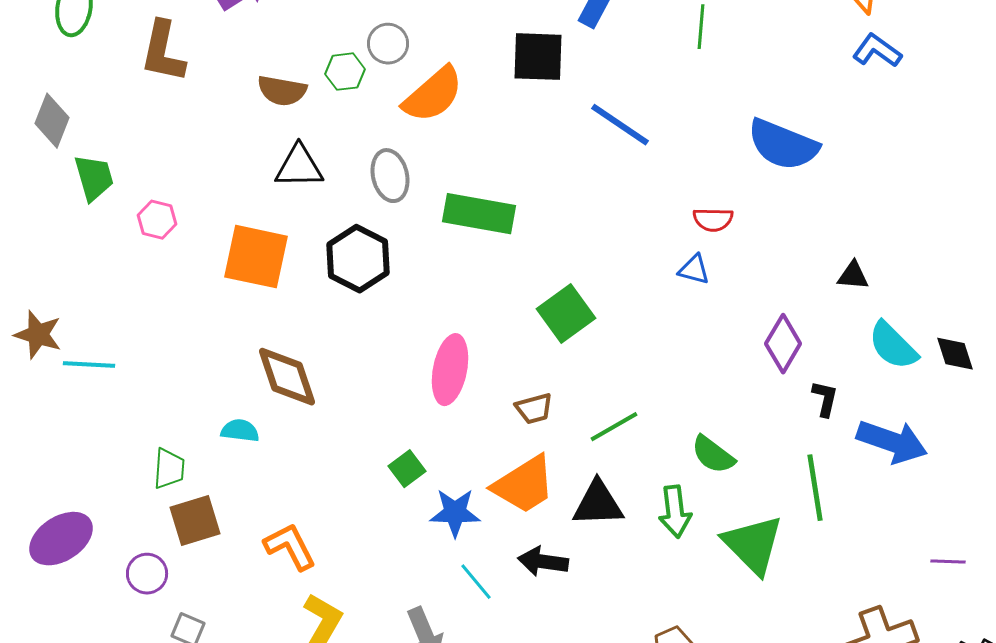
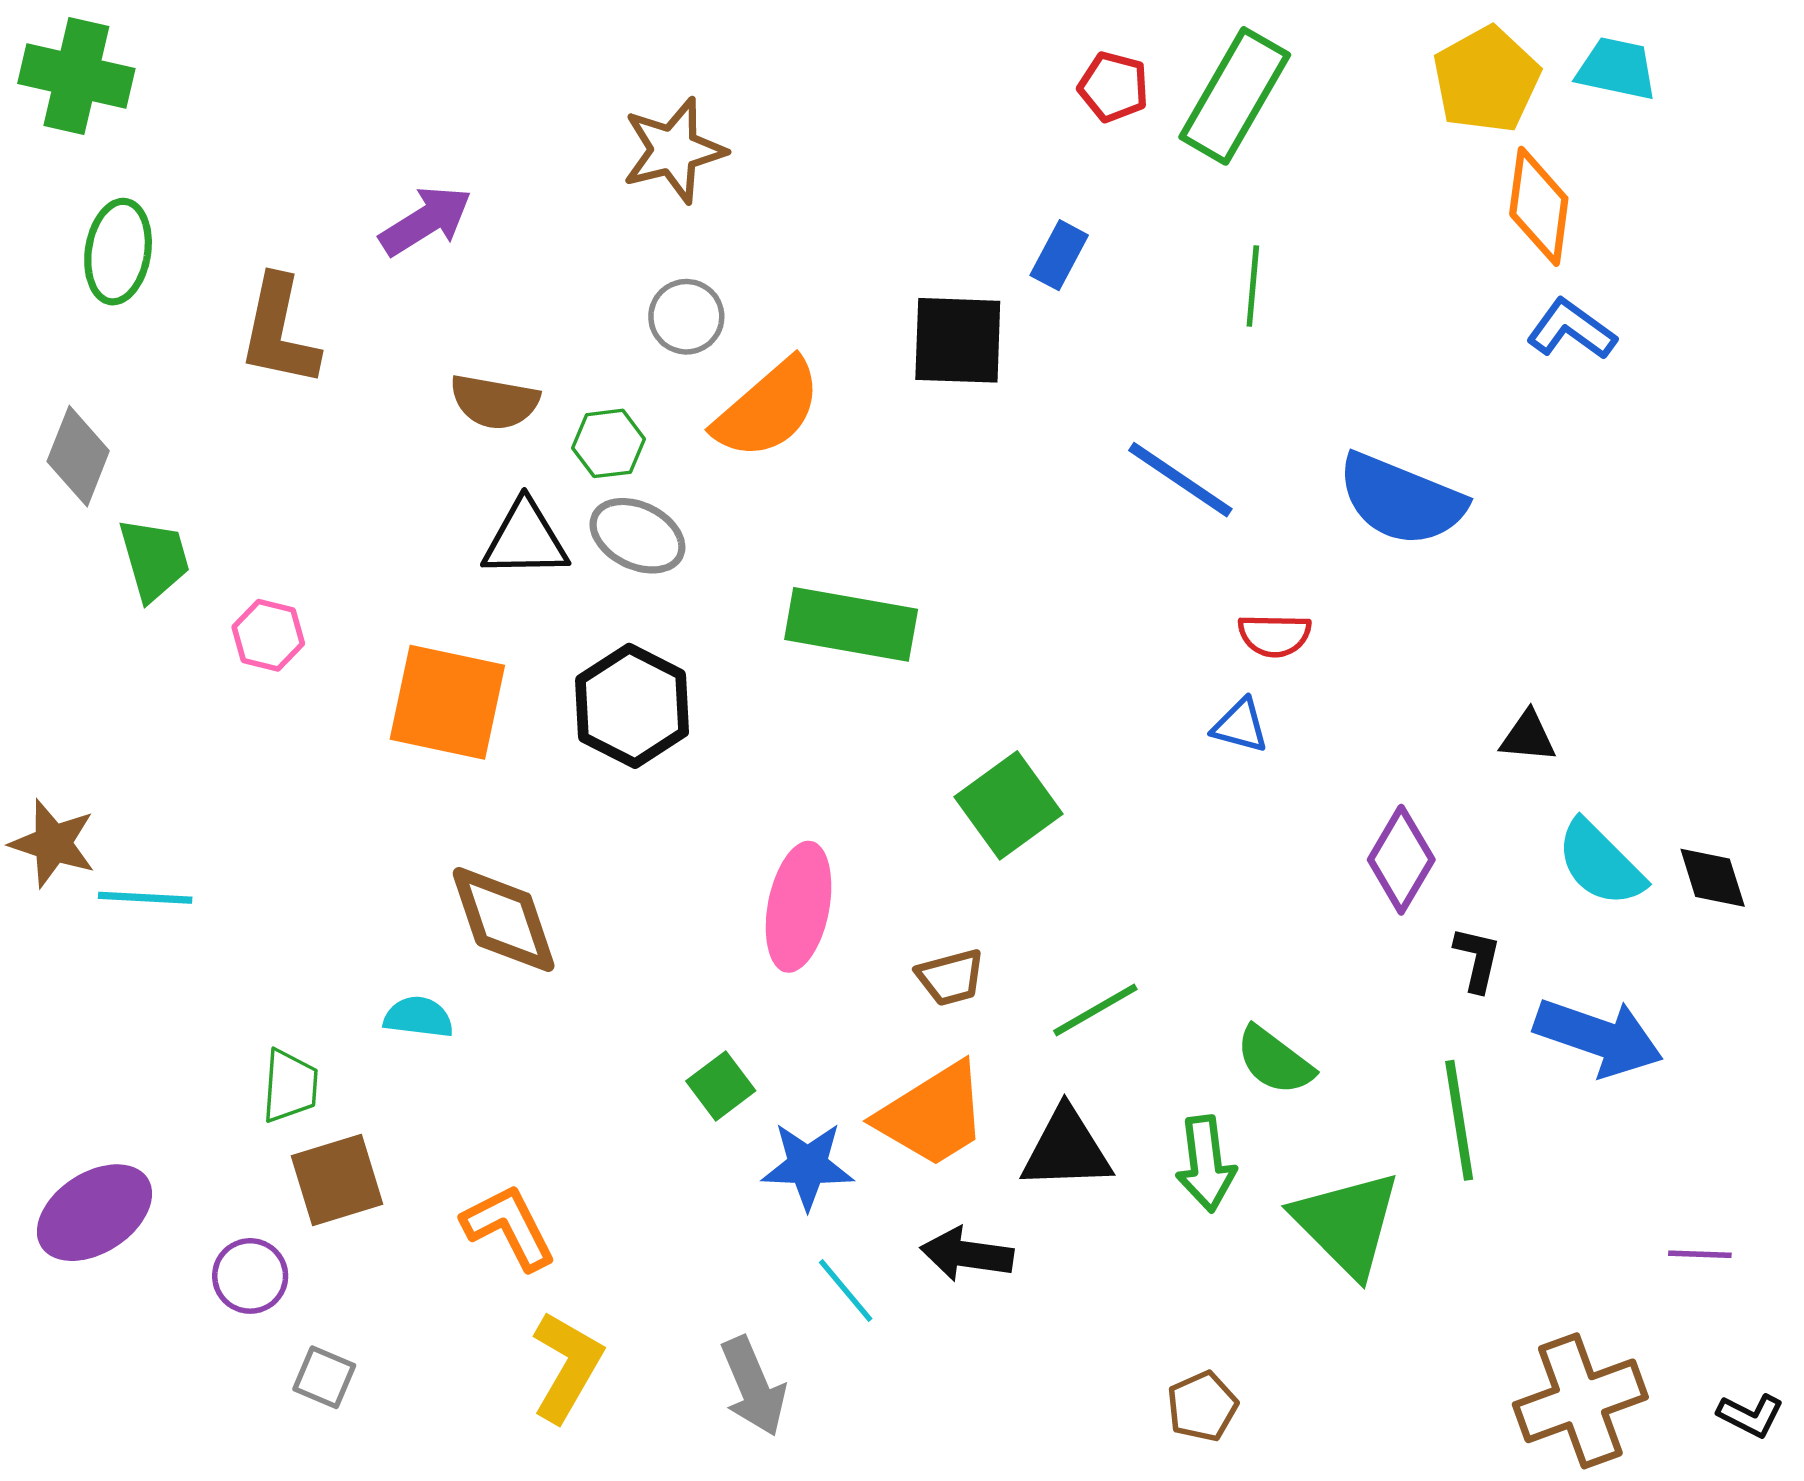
green hexagon: (345, 72) -> (609, 443), moved
blue line: (620, 125) -> (1180, 480), moved
gray ellipse: (390, 176) -> (637, 536), moved, turned -51

